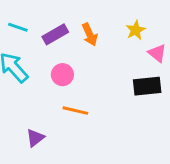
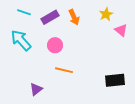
black rectangle: (147, 86) -> (115, 80), moved

